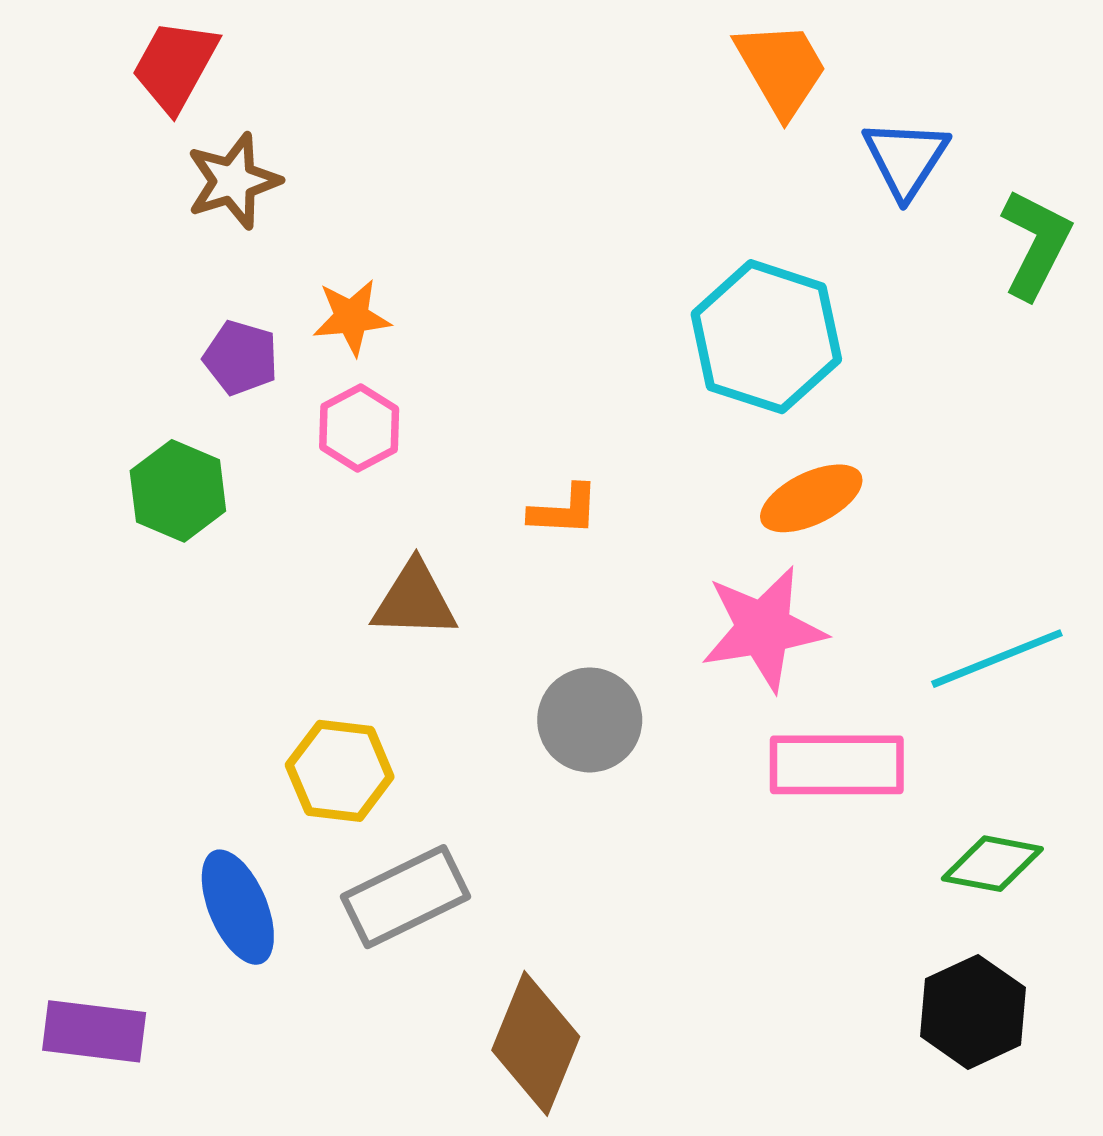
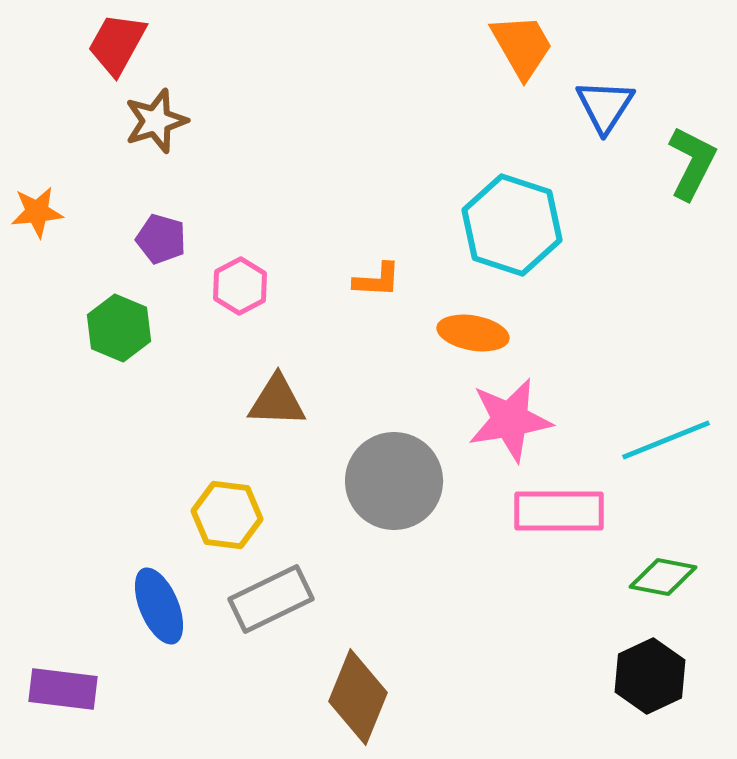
orange star: (352, 317) -> (37, 212), moved
orange ellipse: (811, 498) -> (473, 333), moved, turned 36
orange L-shape: (564, 510) -> (377, 280), moved
gray circle: (590, 720) -> (394, 481), size x1.4

